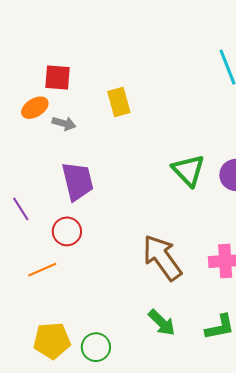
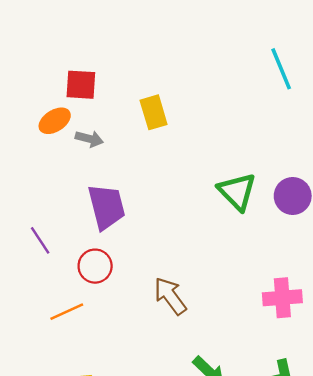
brown arrow: (162, 258) -> (170, 296), moved, size x0.7

